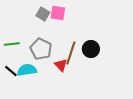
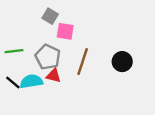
pink square: (58, 13) -> (65, 31), moved
black circle: (91, 49) -> (122, 62), moved
red triangle: (61, 65) -> (54, 76), moved, turned -32

